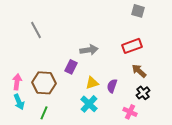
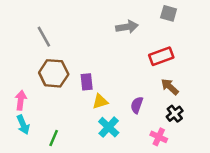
gray arrow: (89, 50) -> (127, 27), moved
purple rectangle: (71, 67) -> (87, 82), turned -32
brown hexagon: (44, 83) -> (54, 73), moved
yellow triangle: (92, 83) -> (100, 101), moved

